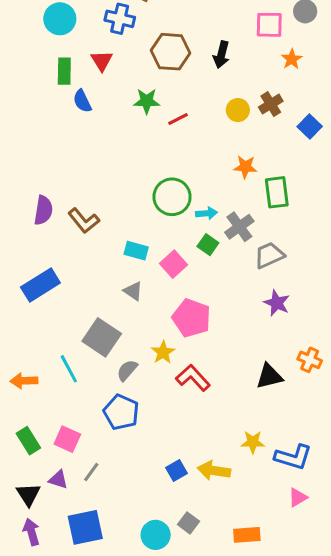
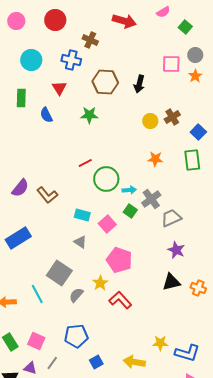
orange star: (292, 59) -> (195, 76), moved
green rectangle: (64, 71) -> (21, 98), moved
red line: (178, 119) -> (85, 163), moved
green rectangle: (277, 192) -> (192, 160), moved
purple semicircle: (43, 210) -> (20, 188), turned 30
black triangle: (269, 376) -> (171, 282), moved
blue pentagon: (121, 412) -> (76, 336), moved, turned -30
blue square: (177, 471) -> (96, 362), moved

